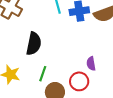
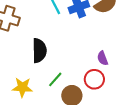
green line: (43, 74) -> (55, 79), turned 35

